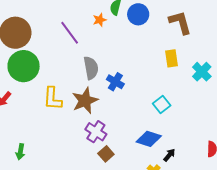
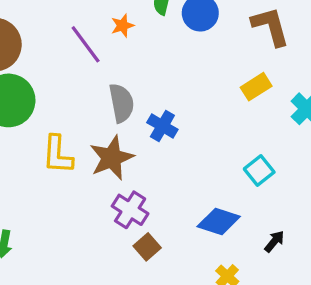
orange star: (100, 20) -> (122, 26), moved
yellow rectangle: (171, 58) -> (256, 87), turned 66
cyan square: (162, 105) -> (259, 170), moved
black arrow: (169, 155) -> (274, 241), moved

